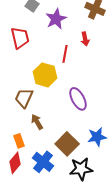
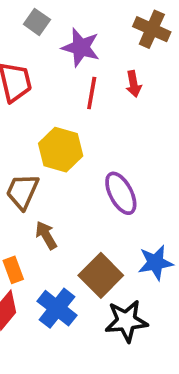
purple star: (56, 19) -> (81, 47), turned -30
red line: (65, 54) -> (92, 93), moved

